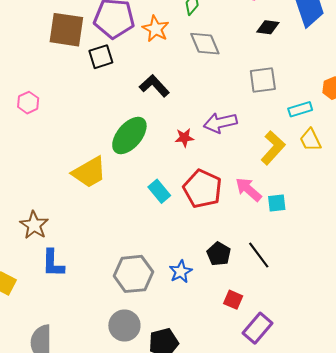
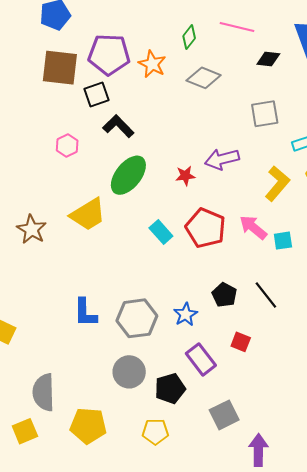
gray diamond: (205, 44) -> (204, 78), turned -44
black L-shape: (154, 86) -> (118, 126), moved
pink hexagon: (28, 103) -> (67, 146), moved
brown star: (34, 225) -> (32, 229), moved
blue L-shape: (53, 263) -> (85, 313), moved
purple rectangle: (258, 328) -> (201, 359), moved, turned -76

